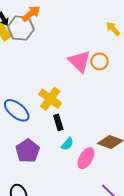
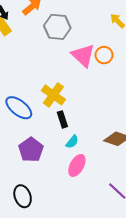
gray hexagon: (21, 28) -> (57, 27), moved
pink ellipse: (86, 158) -> (77, 165), moved

